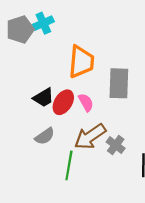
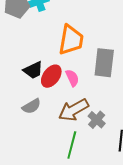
green line: (69, 165) -> (72, 145), moved

